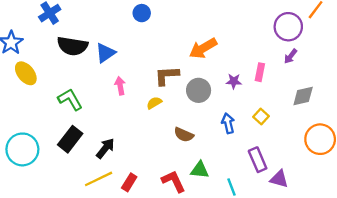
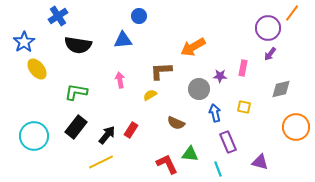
blue triangle: (105, 53) -> (123, 40), moved, turned 30
gray circle: (199, 90) -> (199, 89), moved
green L-shape: (70, 99) -> (76, 92), turned -50
yellow square: (261, 116) -> (244, 107), turned -32
purple rectangle: (258, 160) -> (228, 142), moved
red rectangle: (129, 182) -> (131, 130), moved

